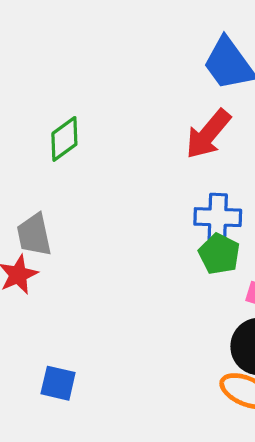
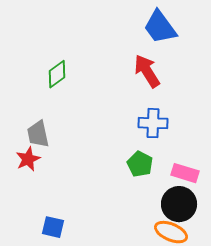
red arrow: (208, 134) -> (147, 71), turned 108
green pentagon: (219, 254) -> (140, 164), moved

